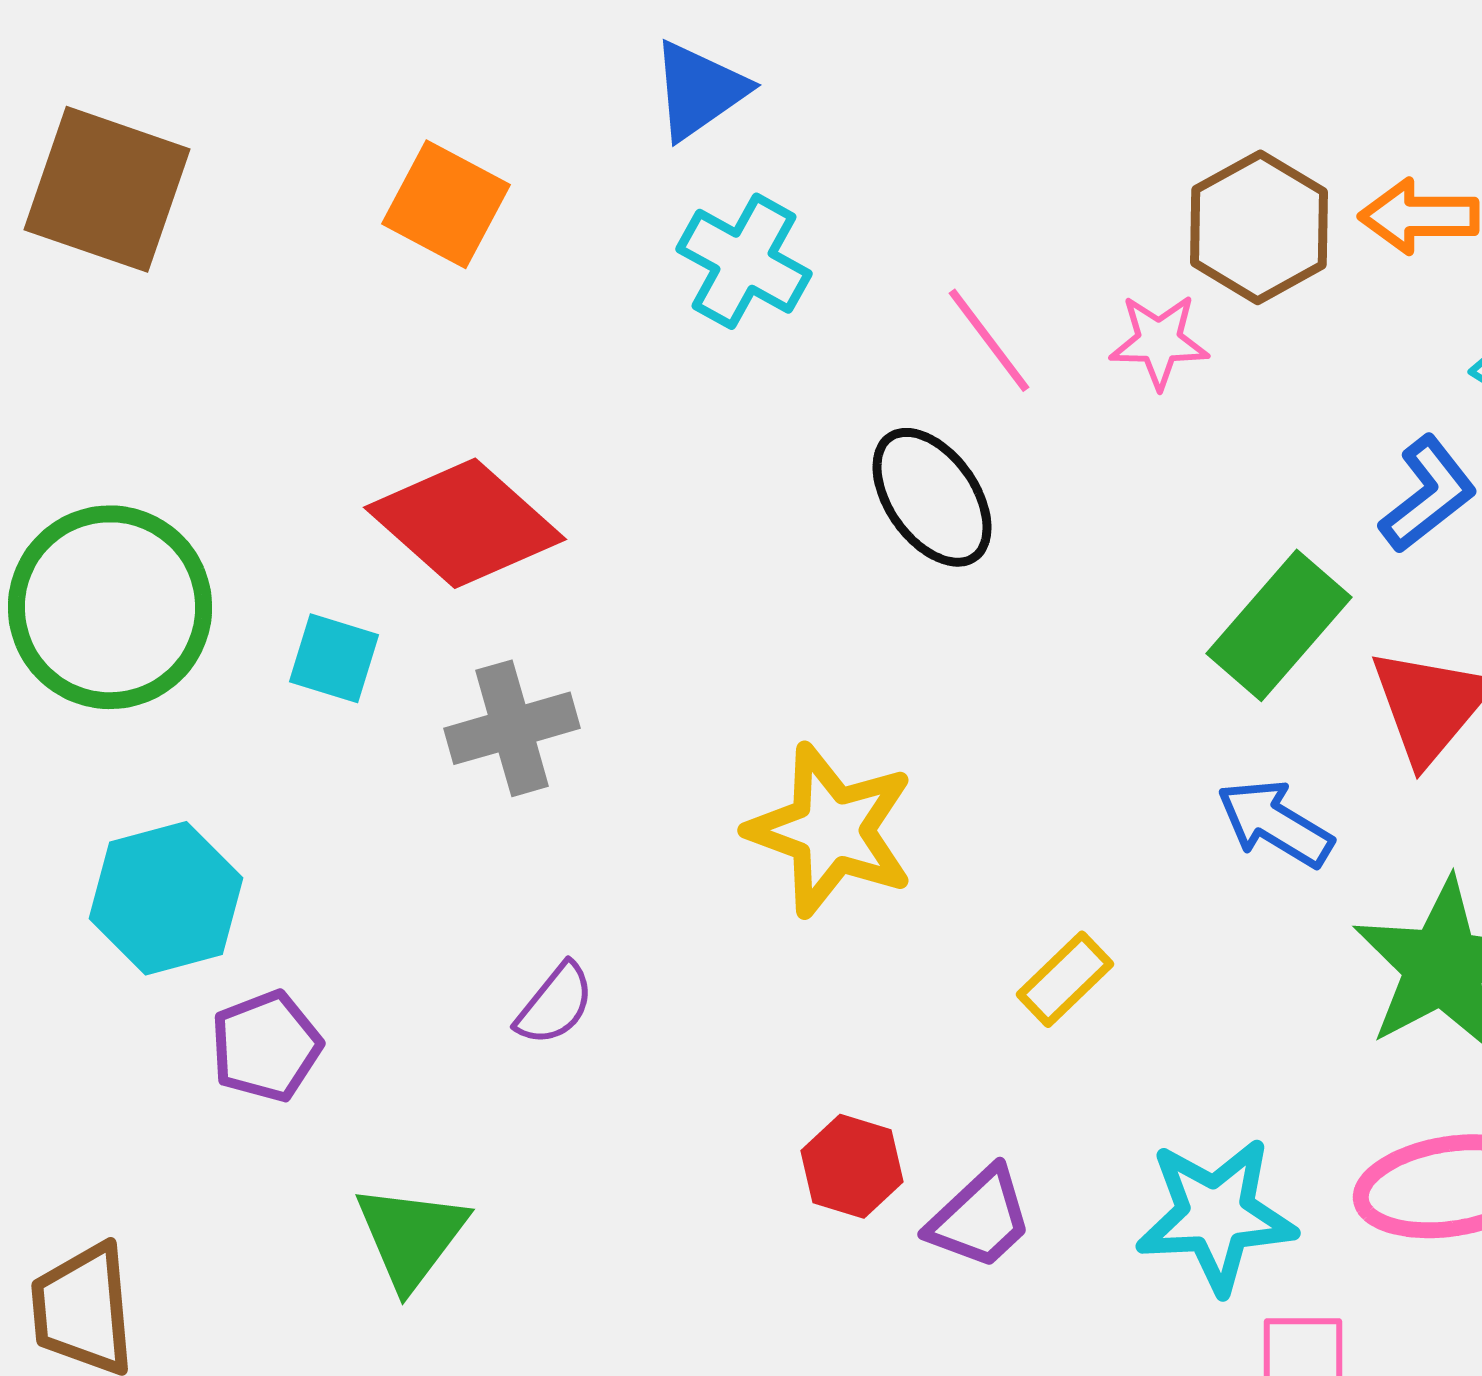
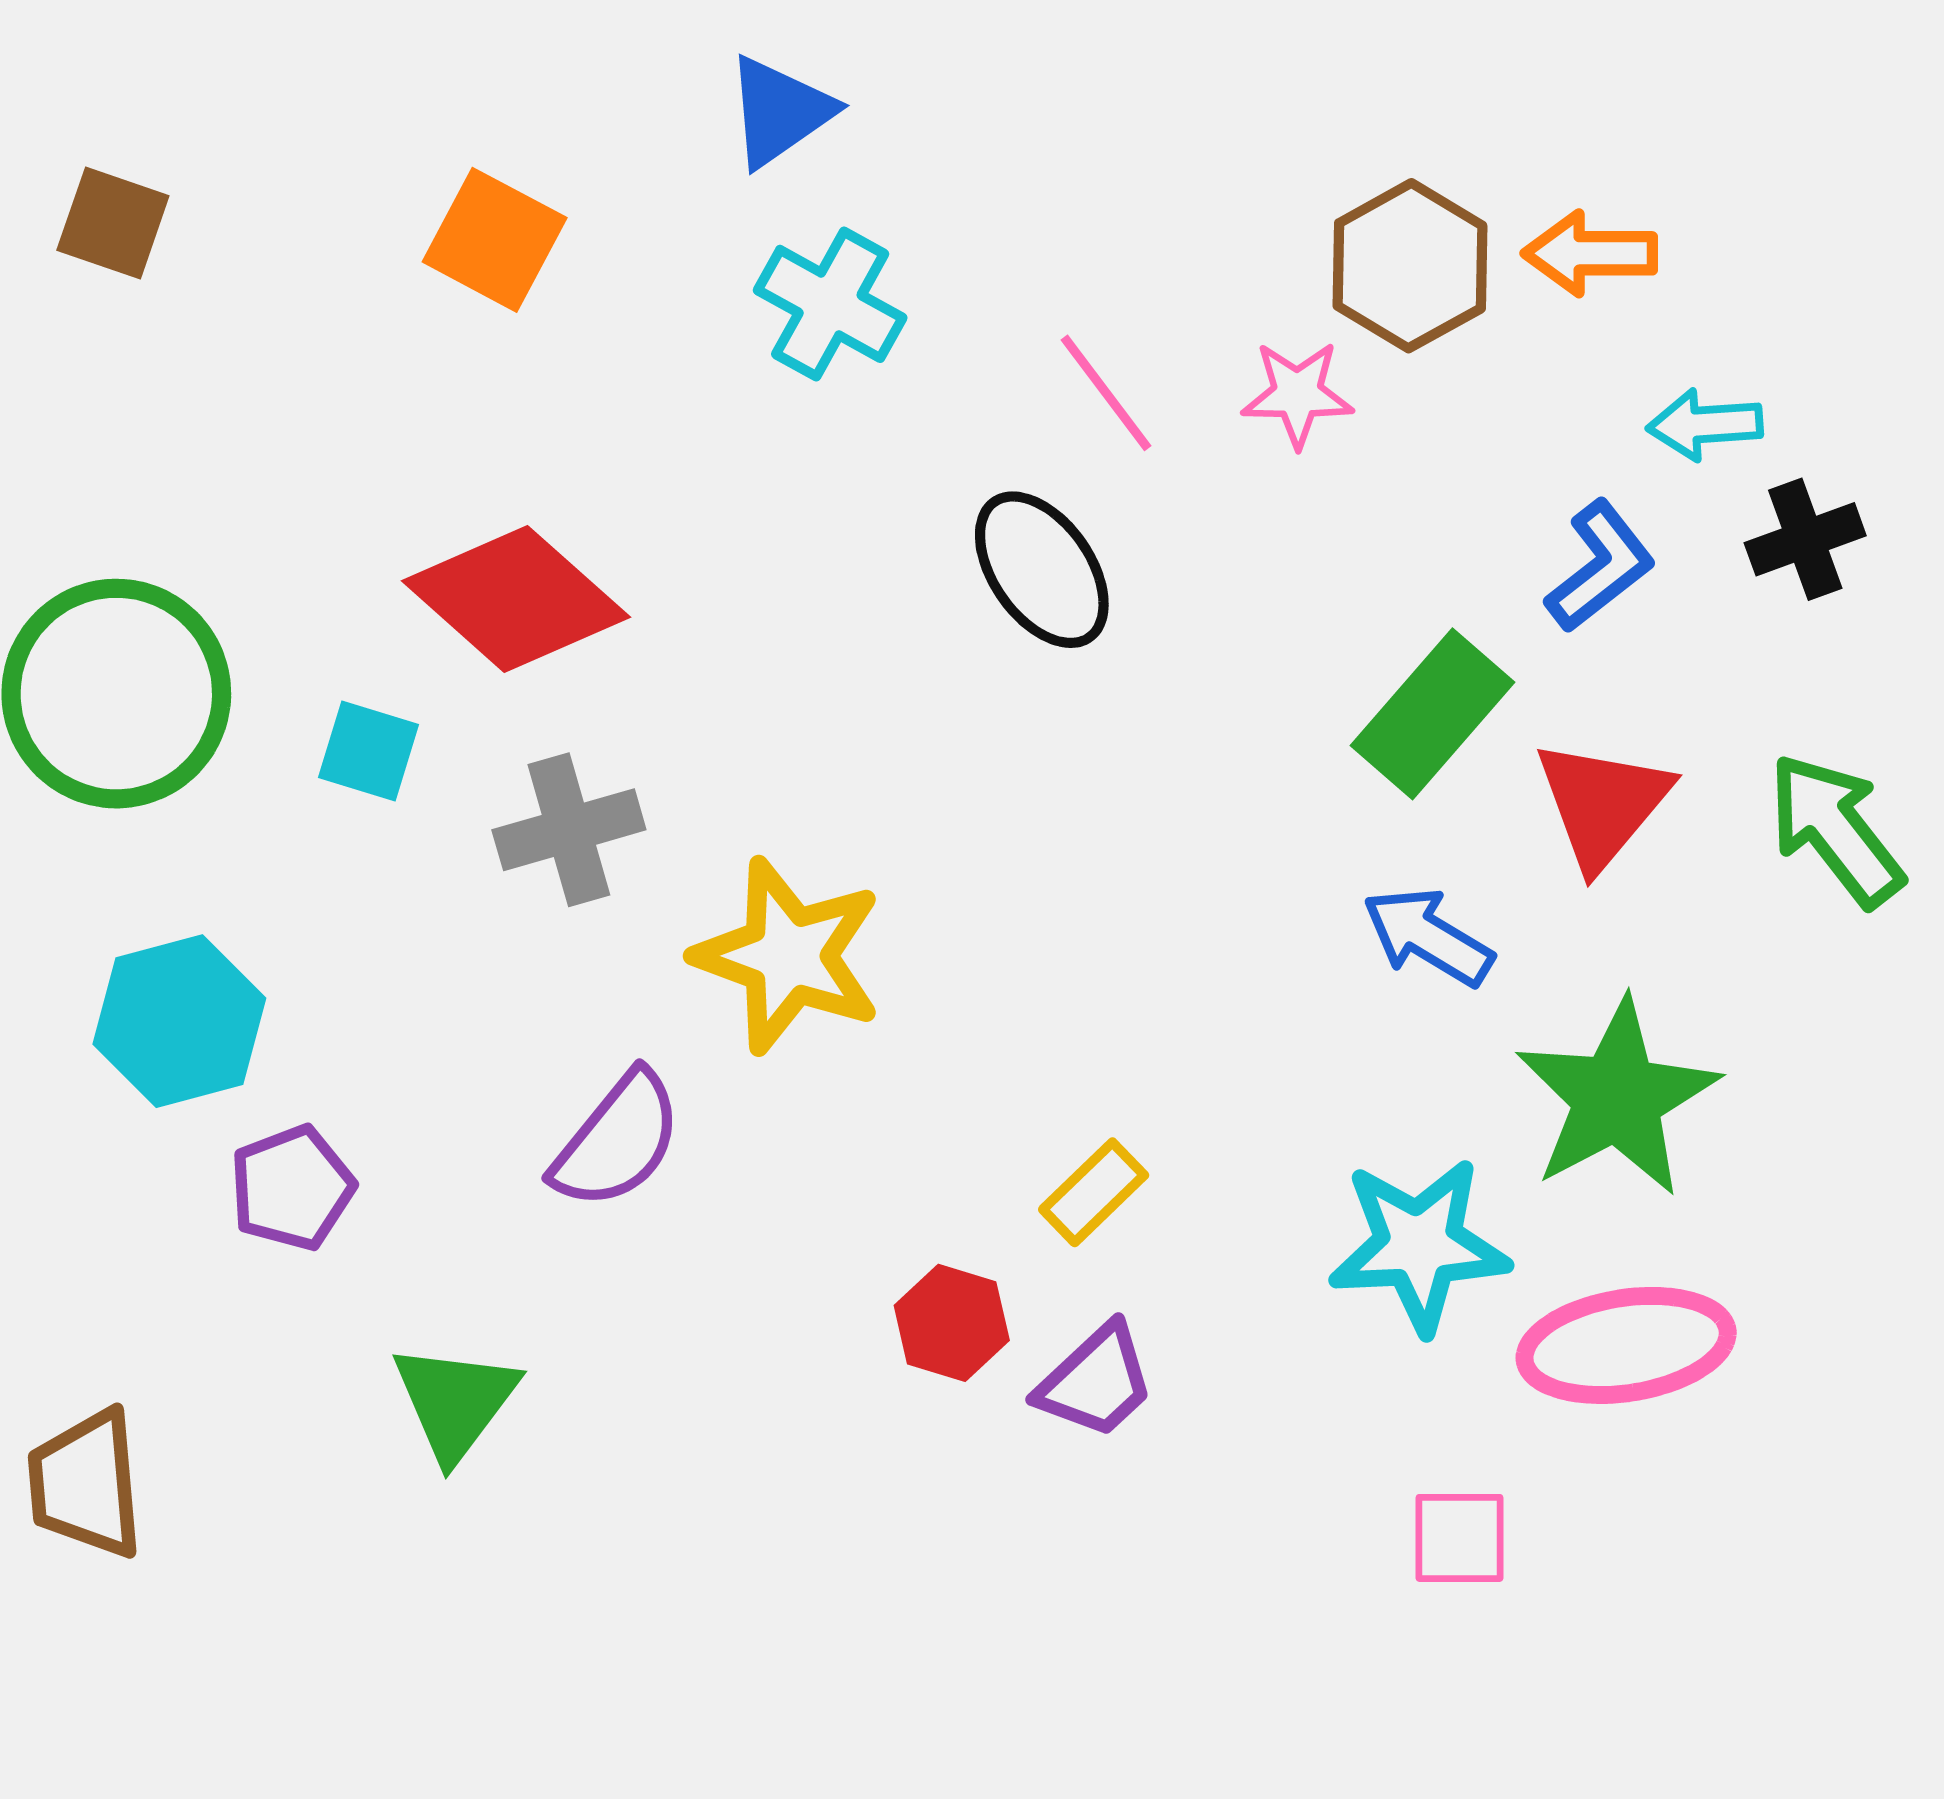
brown square: (107, 189) -> (113, 223), size x0.6
yellow star: (831, 830) -> (788, 956), moved
yellow rectangle: (1065, 979) -> (1094, 1192), moved
purple semicircle: (555, 1004) -> (617, 1141), size x1.5
cyan star: (1216, 1215) -> (1419, 1245), moved

